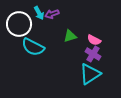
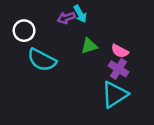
cyan arrow: (39, 13) -> (80, 14), moved
white circle: (19, 24) -> (24, 31), size x0.7

